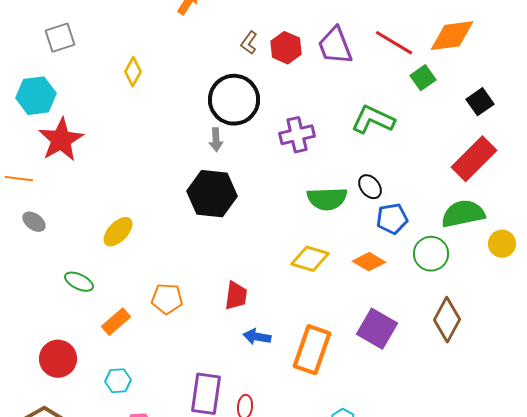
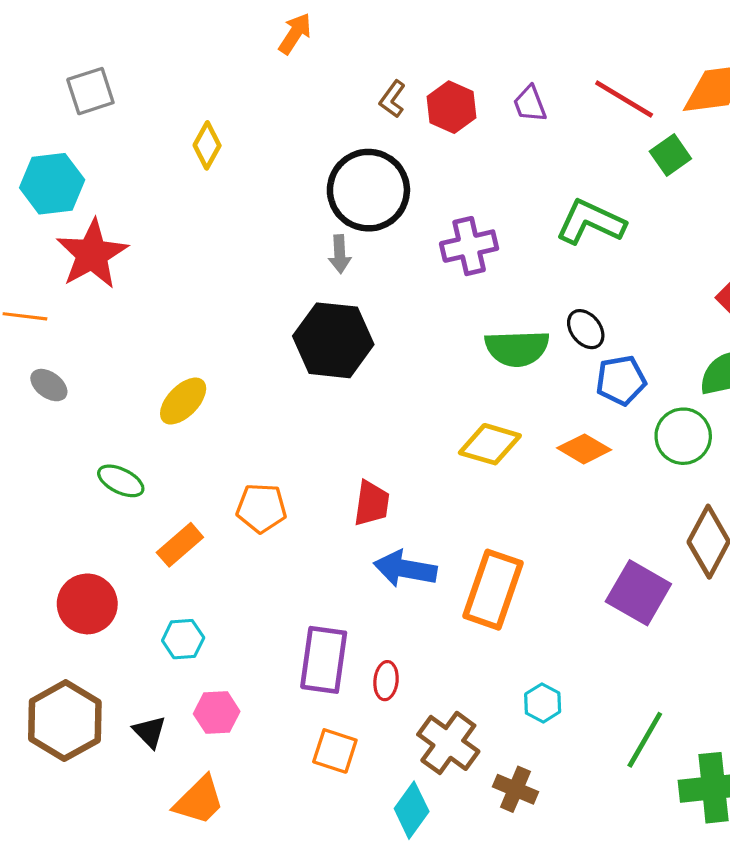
purple trapezoid: (335, 46) -> (530, 104), size x0.6
purple square: (377, 329) -> (638, 593), moved
blue arrow: (257, 337) -> (405, 569), size x1.4

